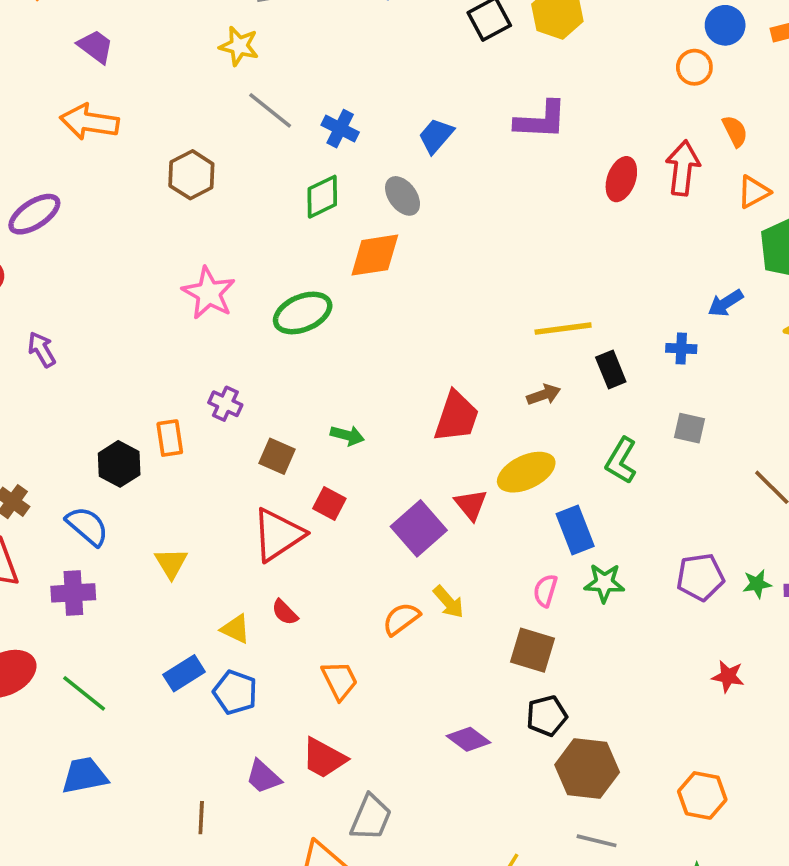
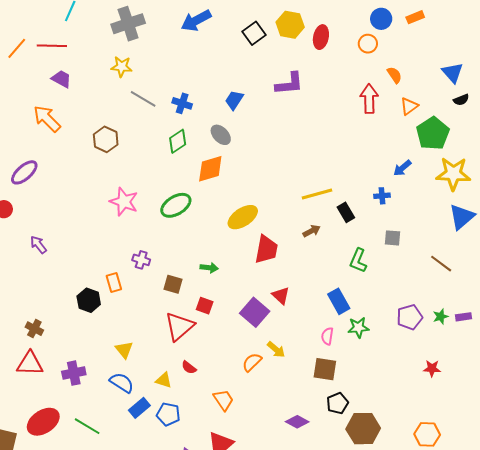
purple trapezoid: (95, 46) -> (61, 79), moved
orange arrow: (89, 122) -> (47, 119), turned 44
red ellipse: (621, 179) -> (321, 37), moved
yellow ellipse: (526, 472) -> (243, 217), moved
blue semicircle: (87, 526) -> (122, 383), moved

